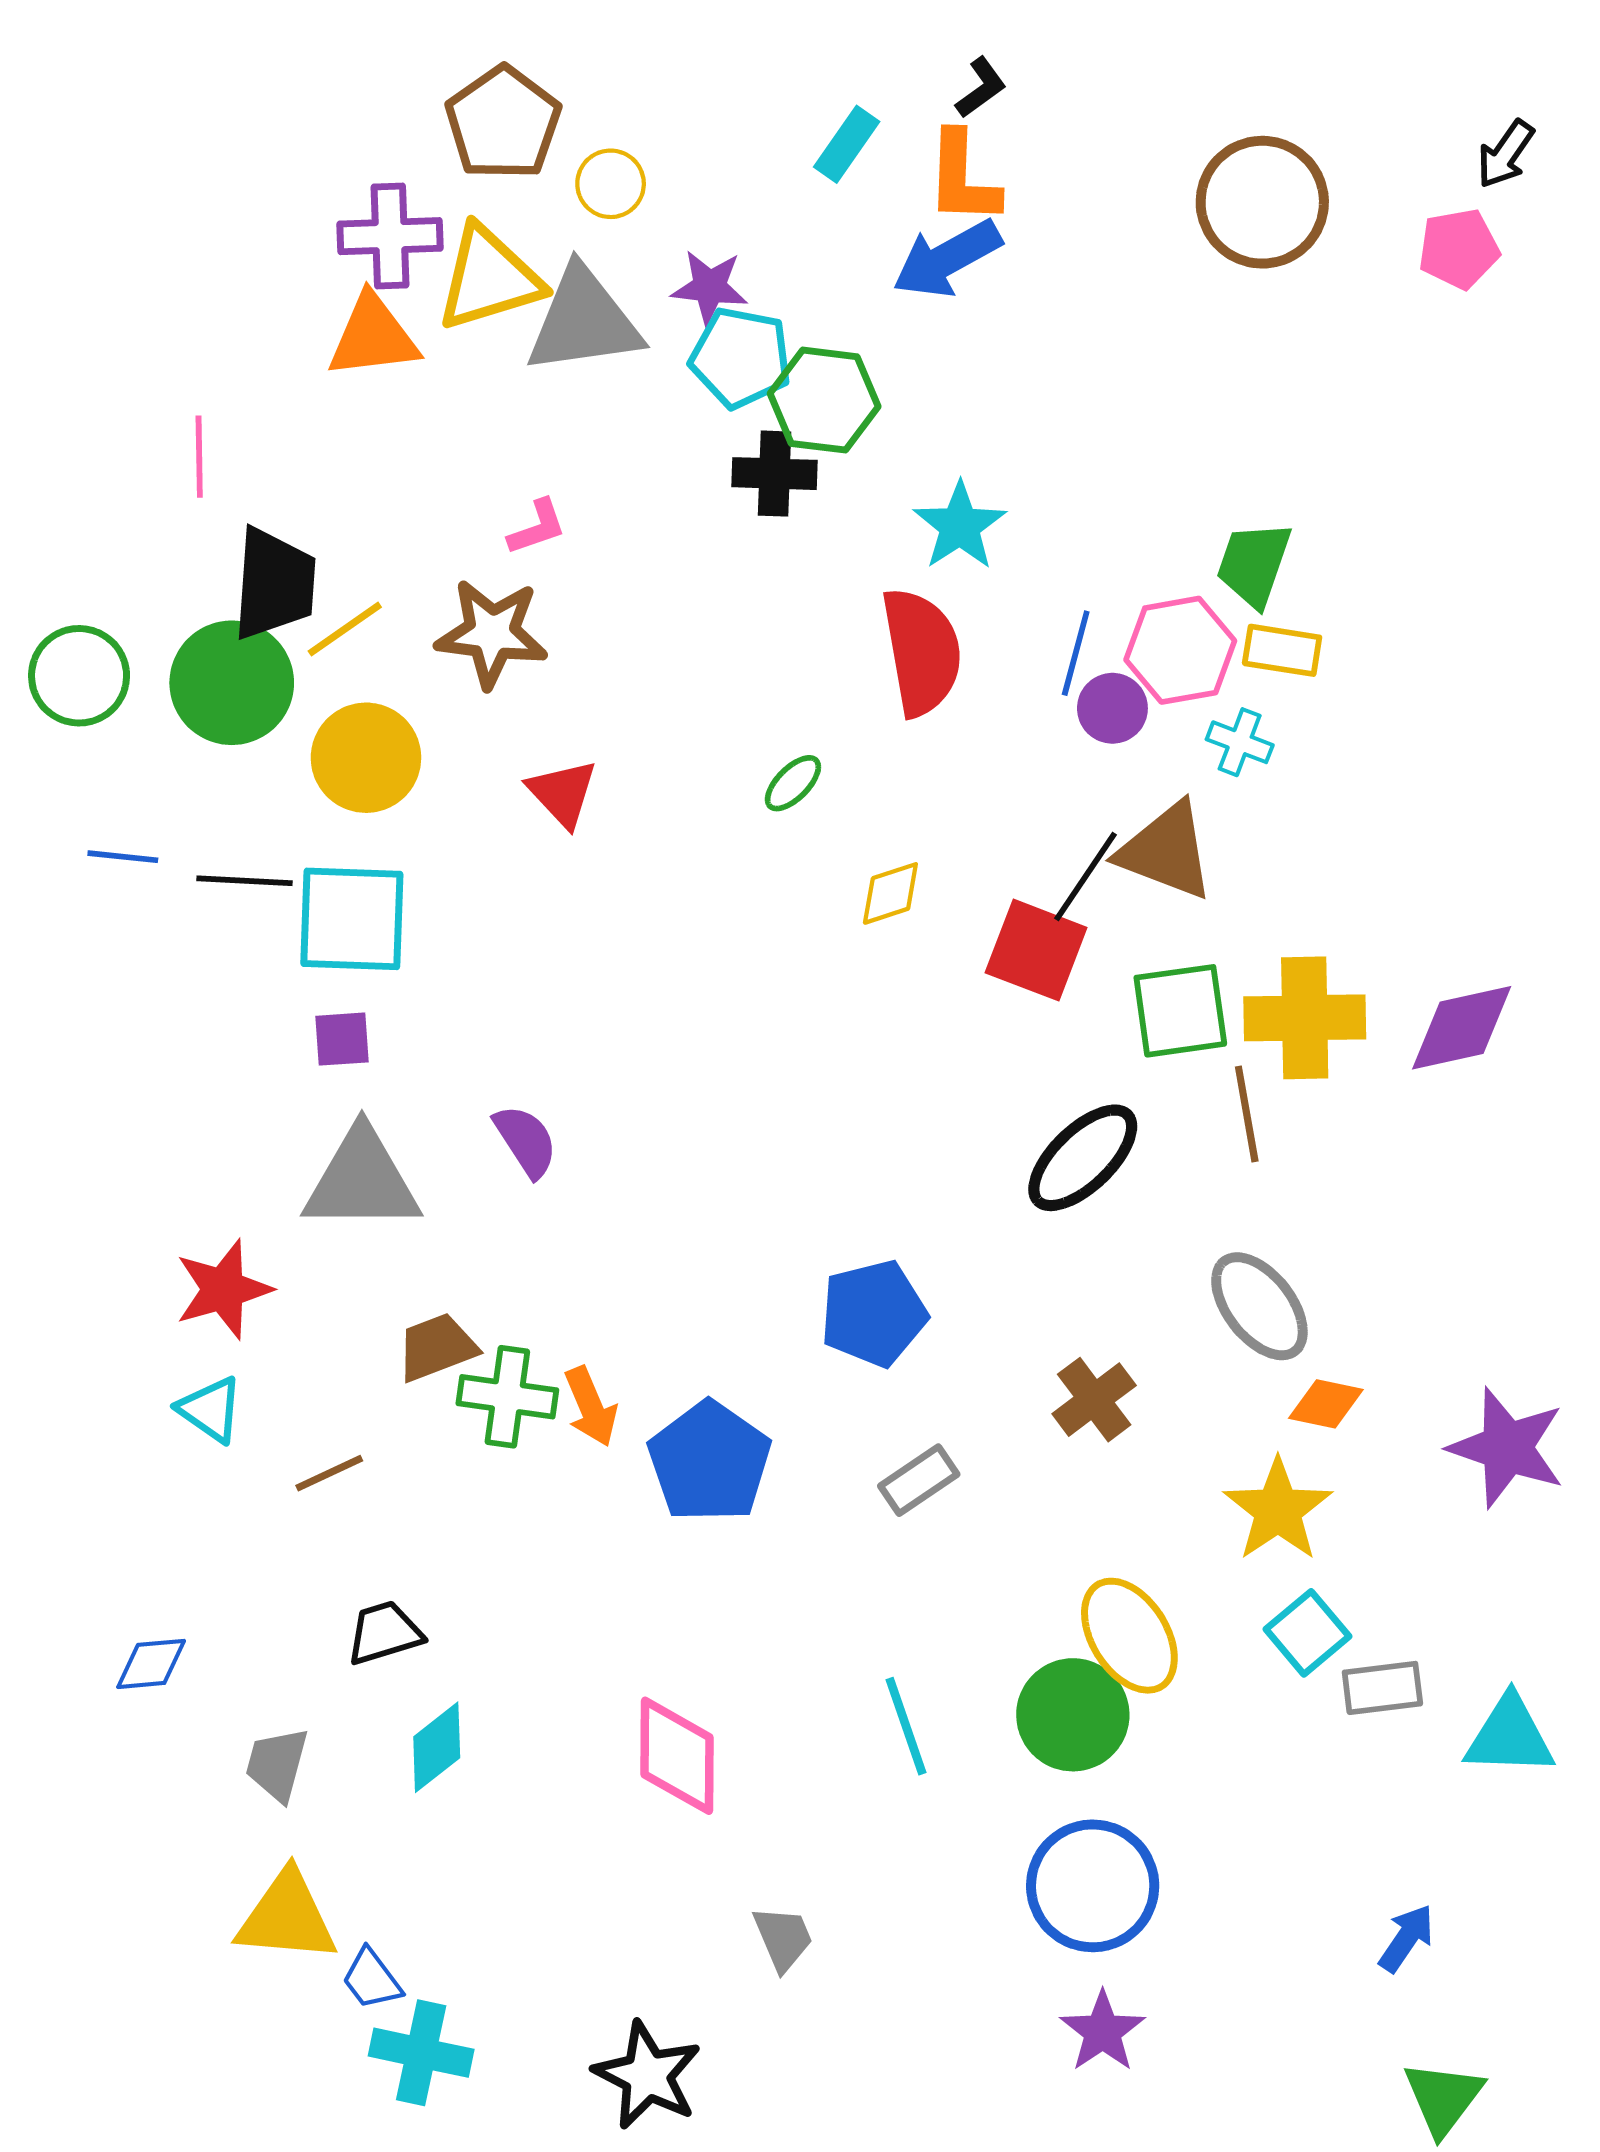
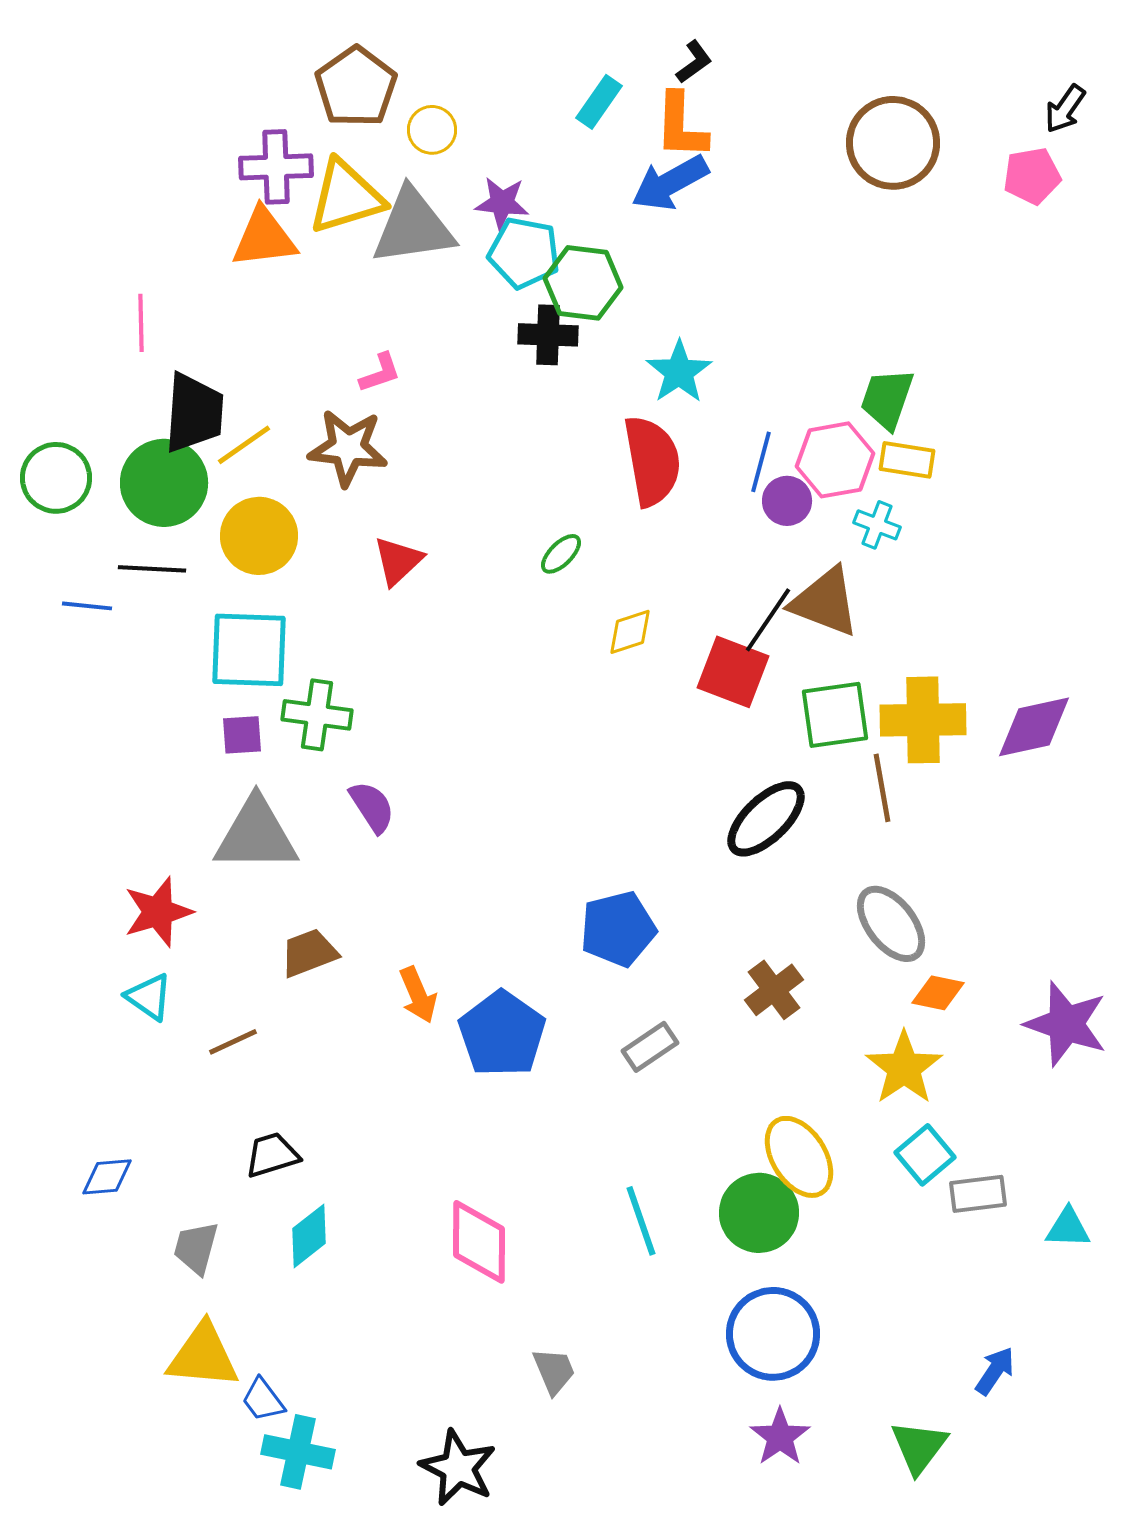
red triangle: (562, 793) -> (398, 561), turned 30
black line: (244, 881) -> (152, 569), moved
green cross: (507, 1397) -> (317, 715), moved
cyan triangle: (1510, 1736) -> (1068, 1228), size x0.7
green triangle: (1443, 2098) -> (919, 1447), moved

